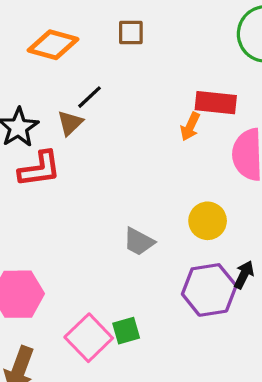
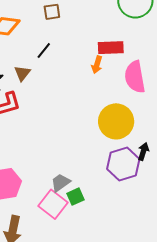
black line: (89, 97) -> (44, 51), moved
yellow circle: (208, 221) -> (116, 121), size x1.5
gray trapezoid: (139, 242) -> (60, 183), moved, turned 125

